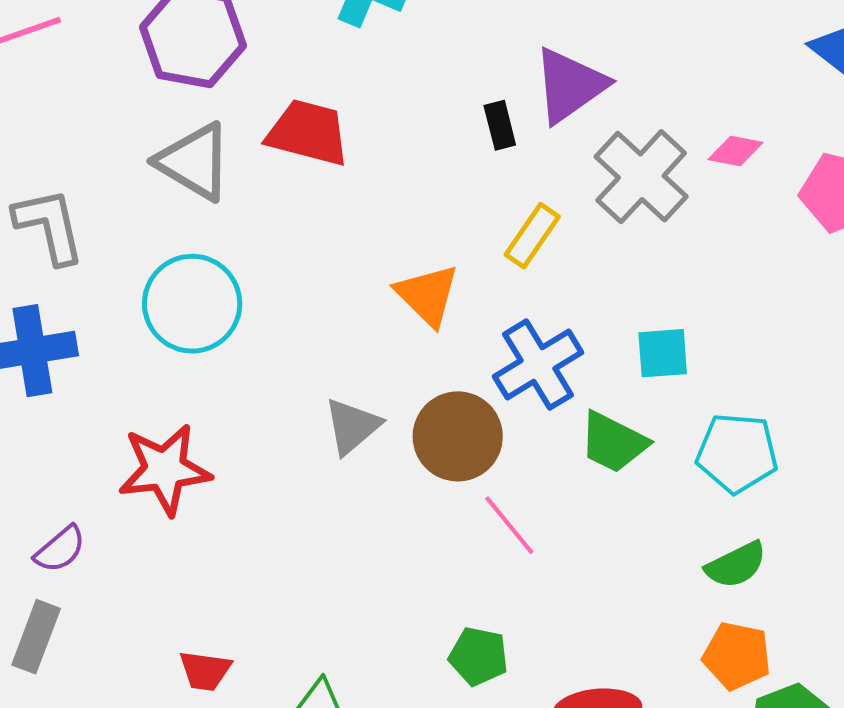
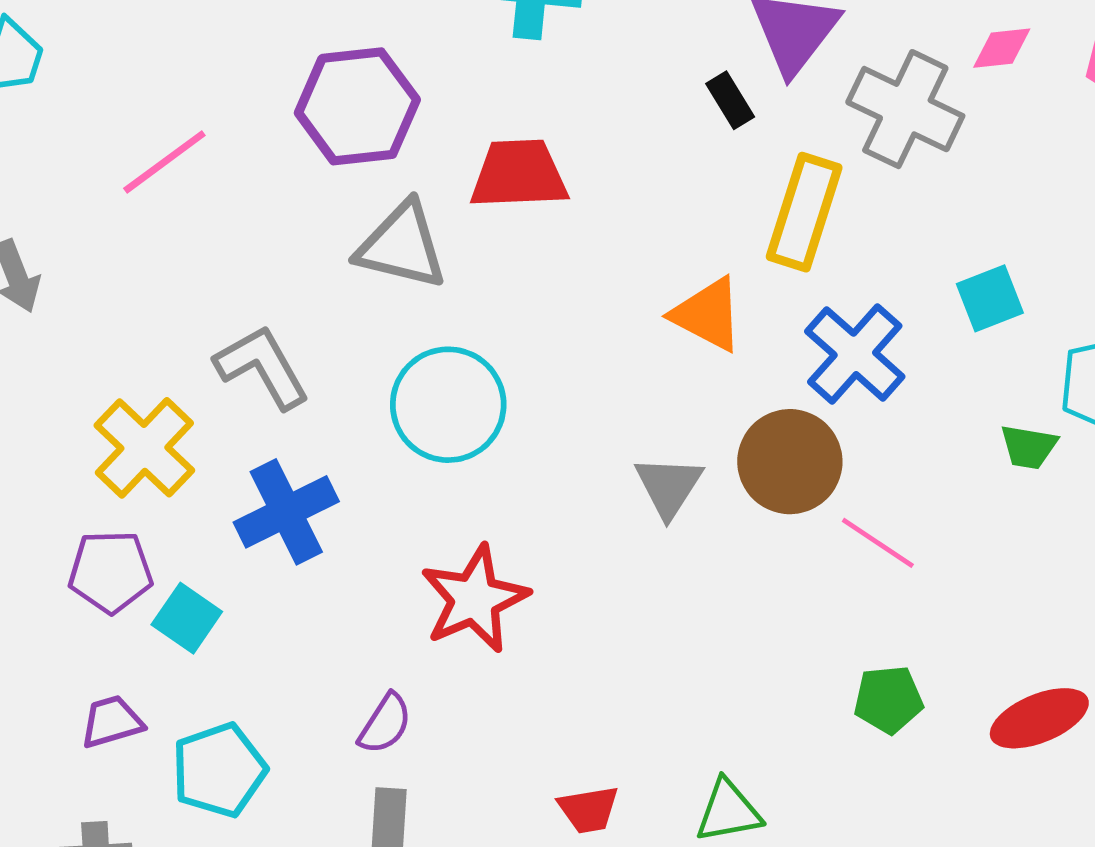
yellow rectangle: (532, 236) -> (804, 212), size x1.5
green trapezoid: (613, 442) -> (1029, 447), moved, size x0.7

